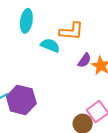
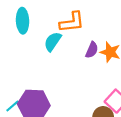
cyan semicircle: (50, 45) -> (53, 41), turned -66

